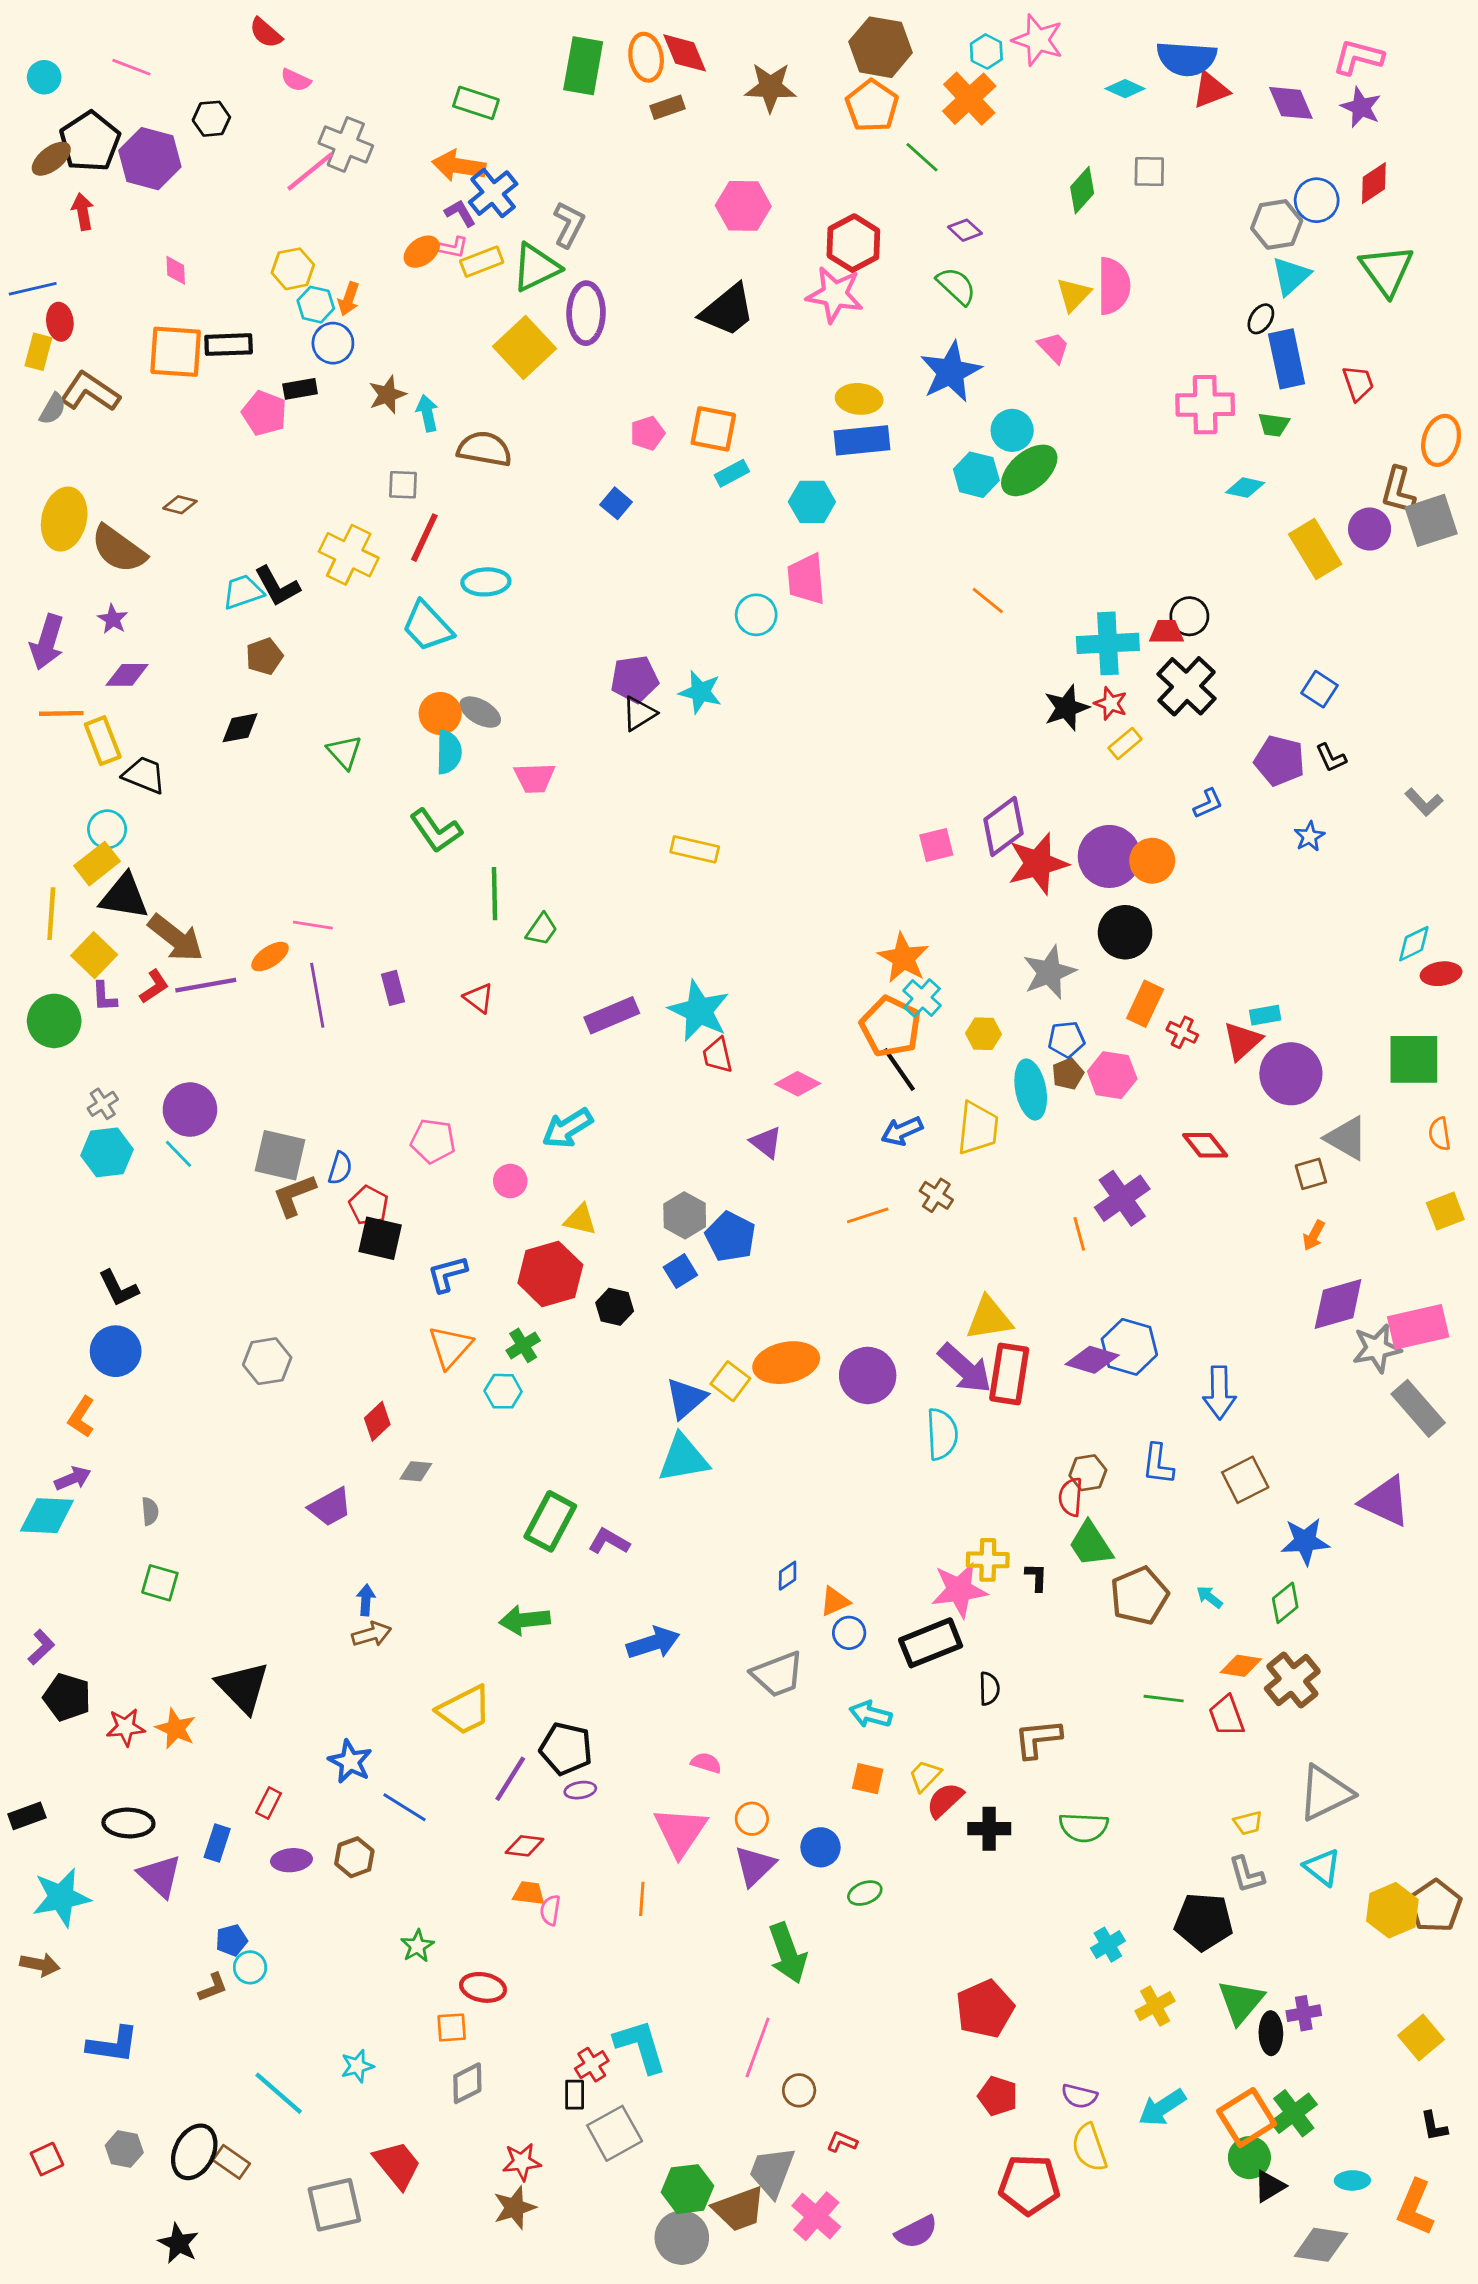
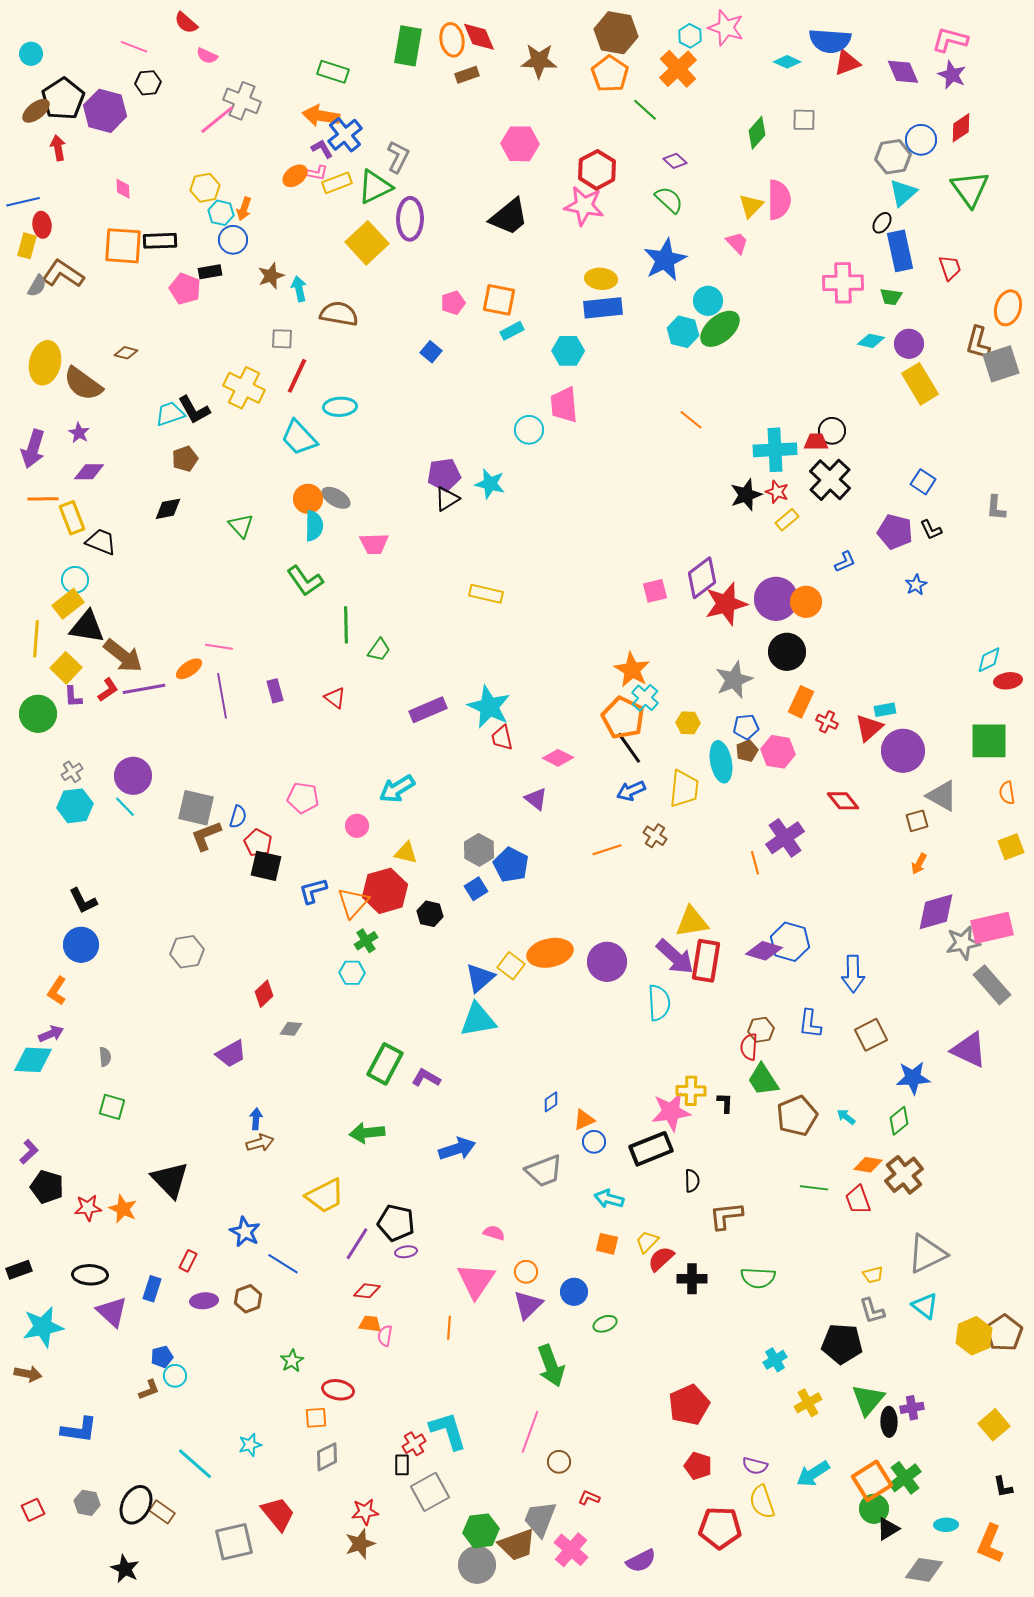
pink line: (131, 67) -> (134, 47), moved
purple circle: (1370, 529) -> (909, 344), moved
gray L-shape: (1424, 802) -> (996, 508), moved, turned 48
orange triangle: (450, 1347) -> (353, 903), moved

